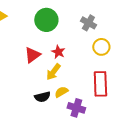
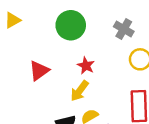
red triangle: (32, 55) -> (39, 71), moved

